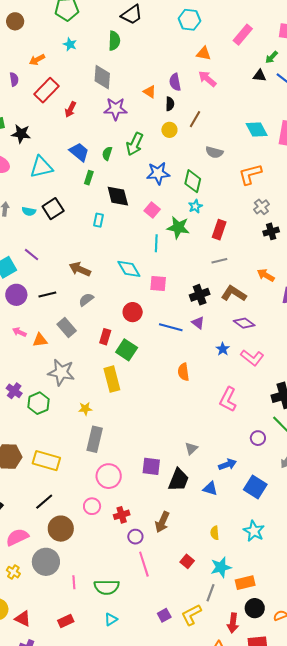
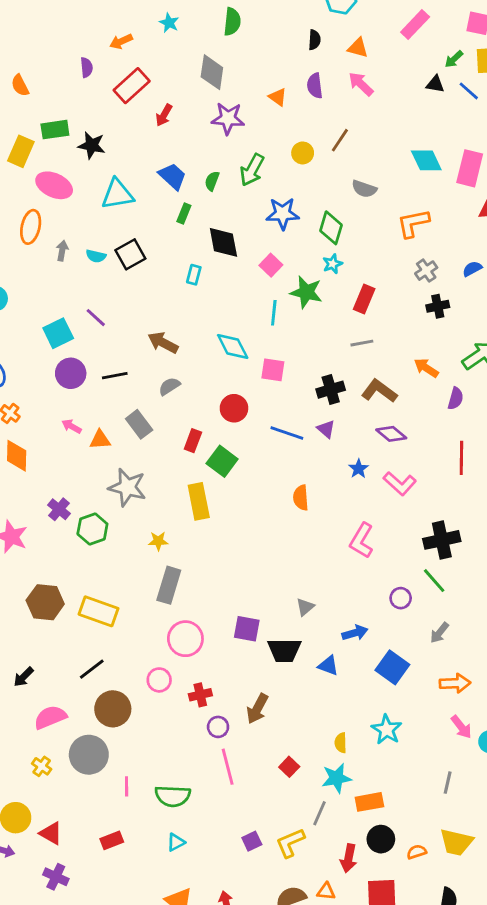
black semicircle: (170, 104) -> (314, 40), moved
black trapezoid: (179, 480) -> (284, 650), turned 65
yellow semicircle: (215, 533) -> (341, 743), moved

